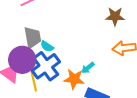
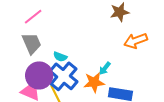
gray trapezoid: (33, 37) -> (32, 43), moved

